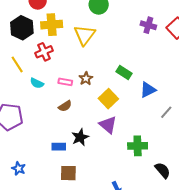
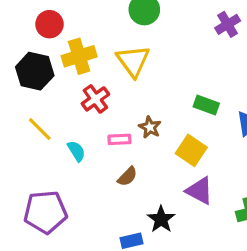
purple cross: (148, 25) -> (228, 24), turned -35
red cross: (44, 52) -> (95, 99), moved
cyan semicircle: (37, 83) -> (76, 151), turned -136

